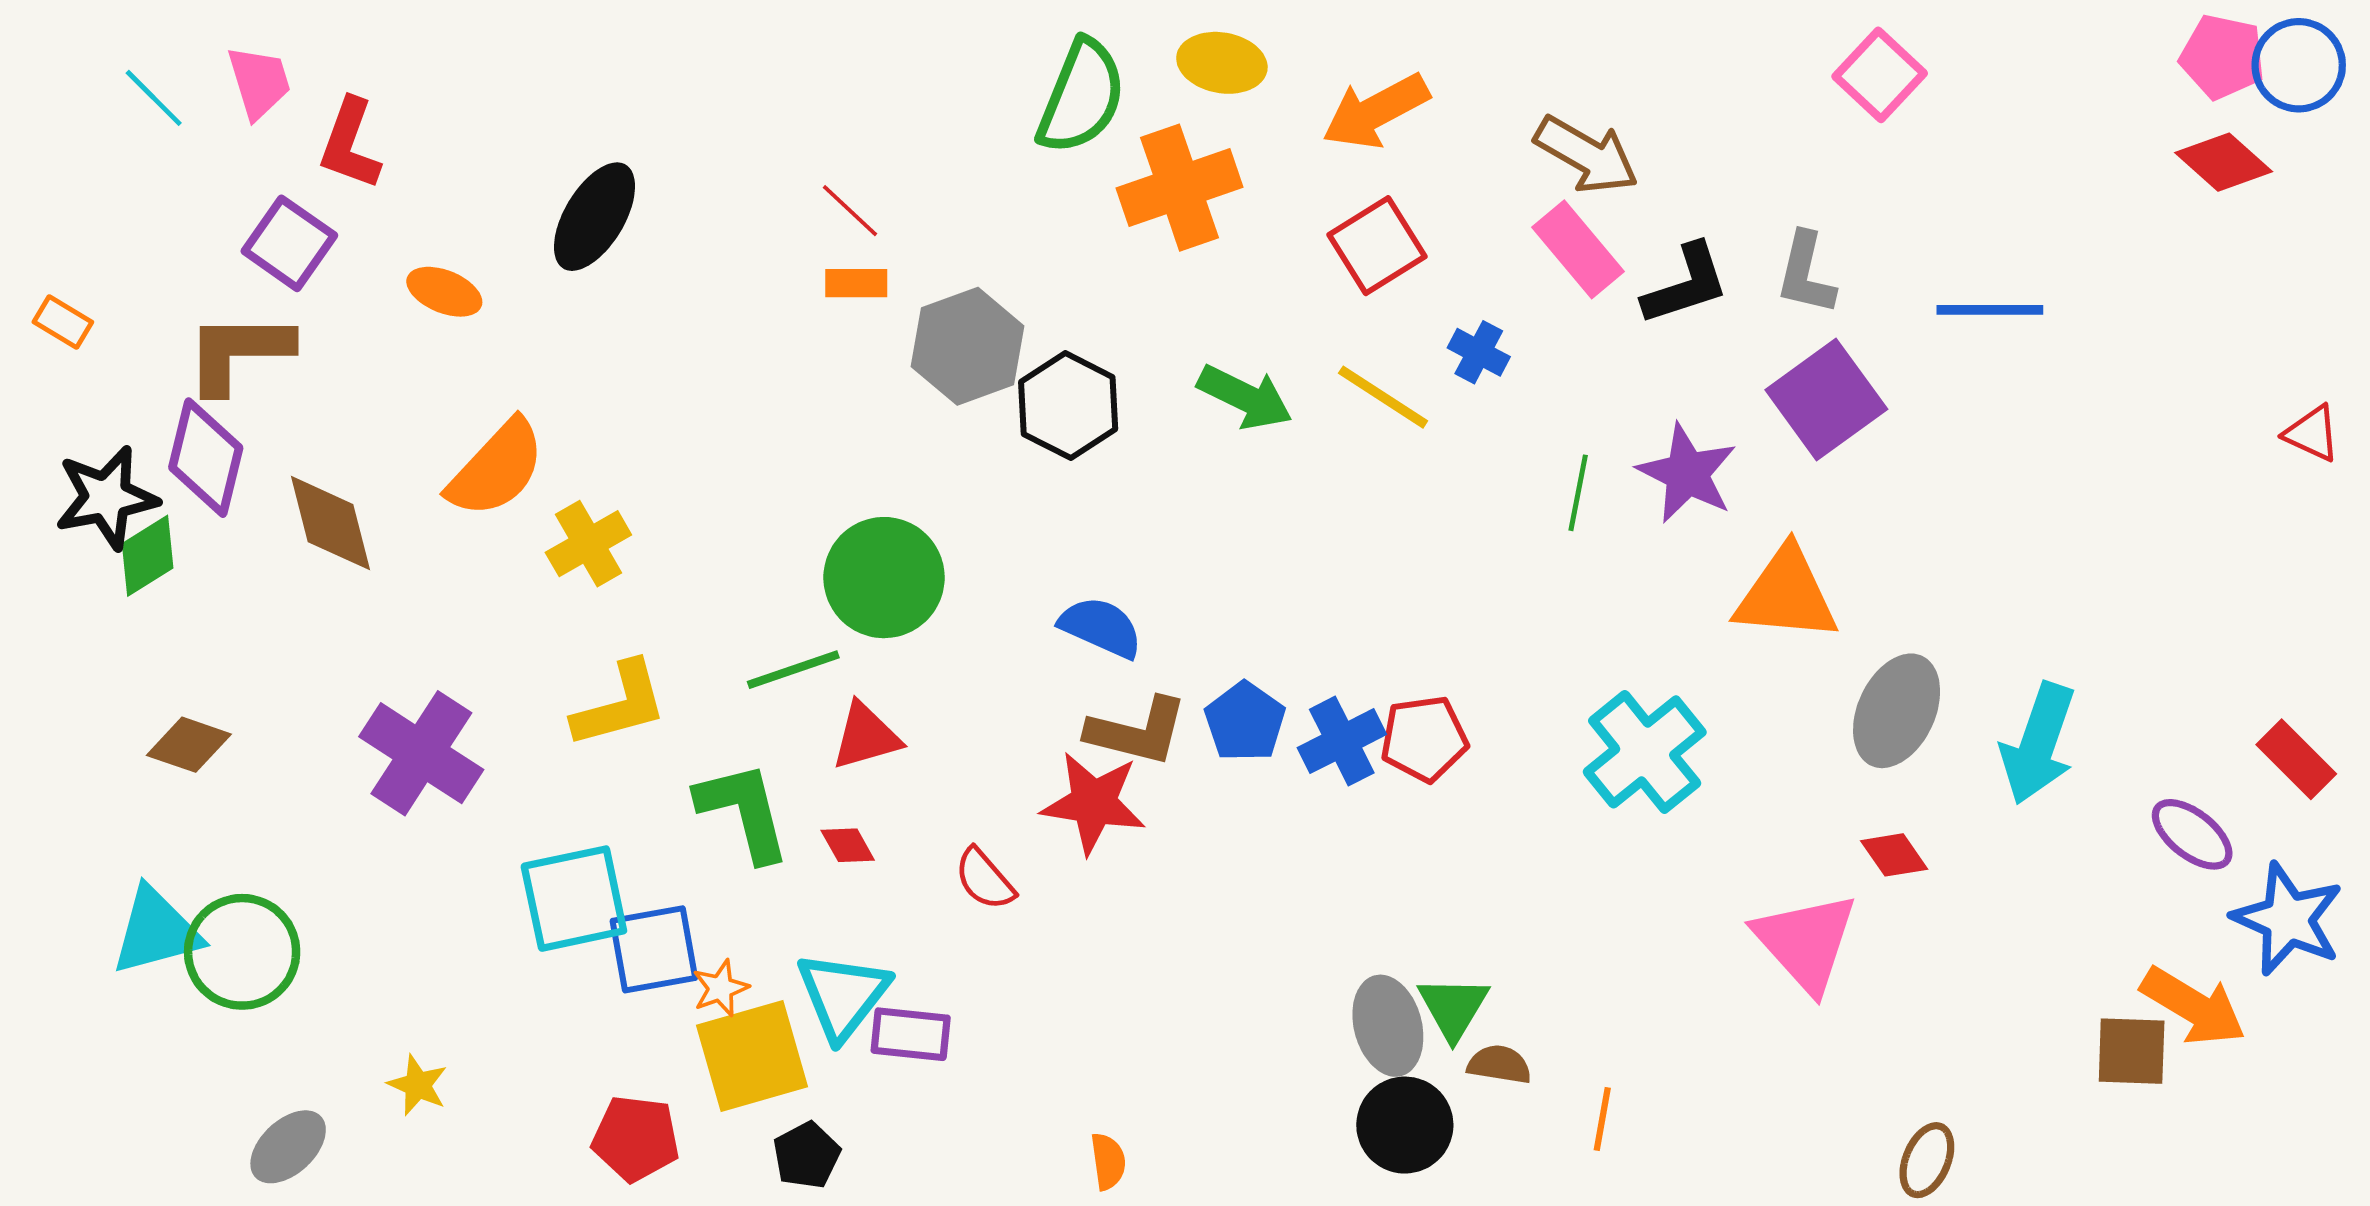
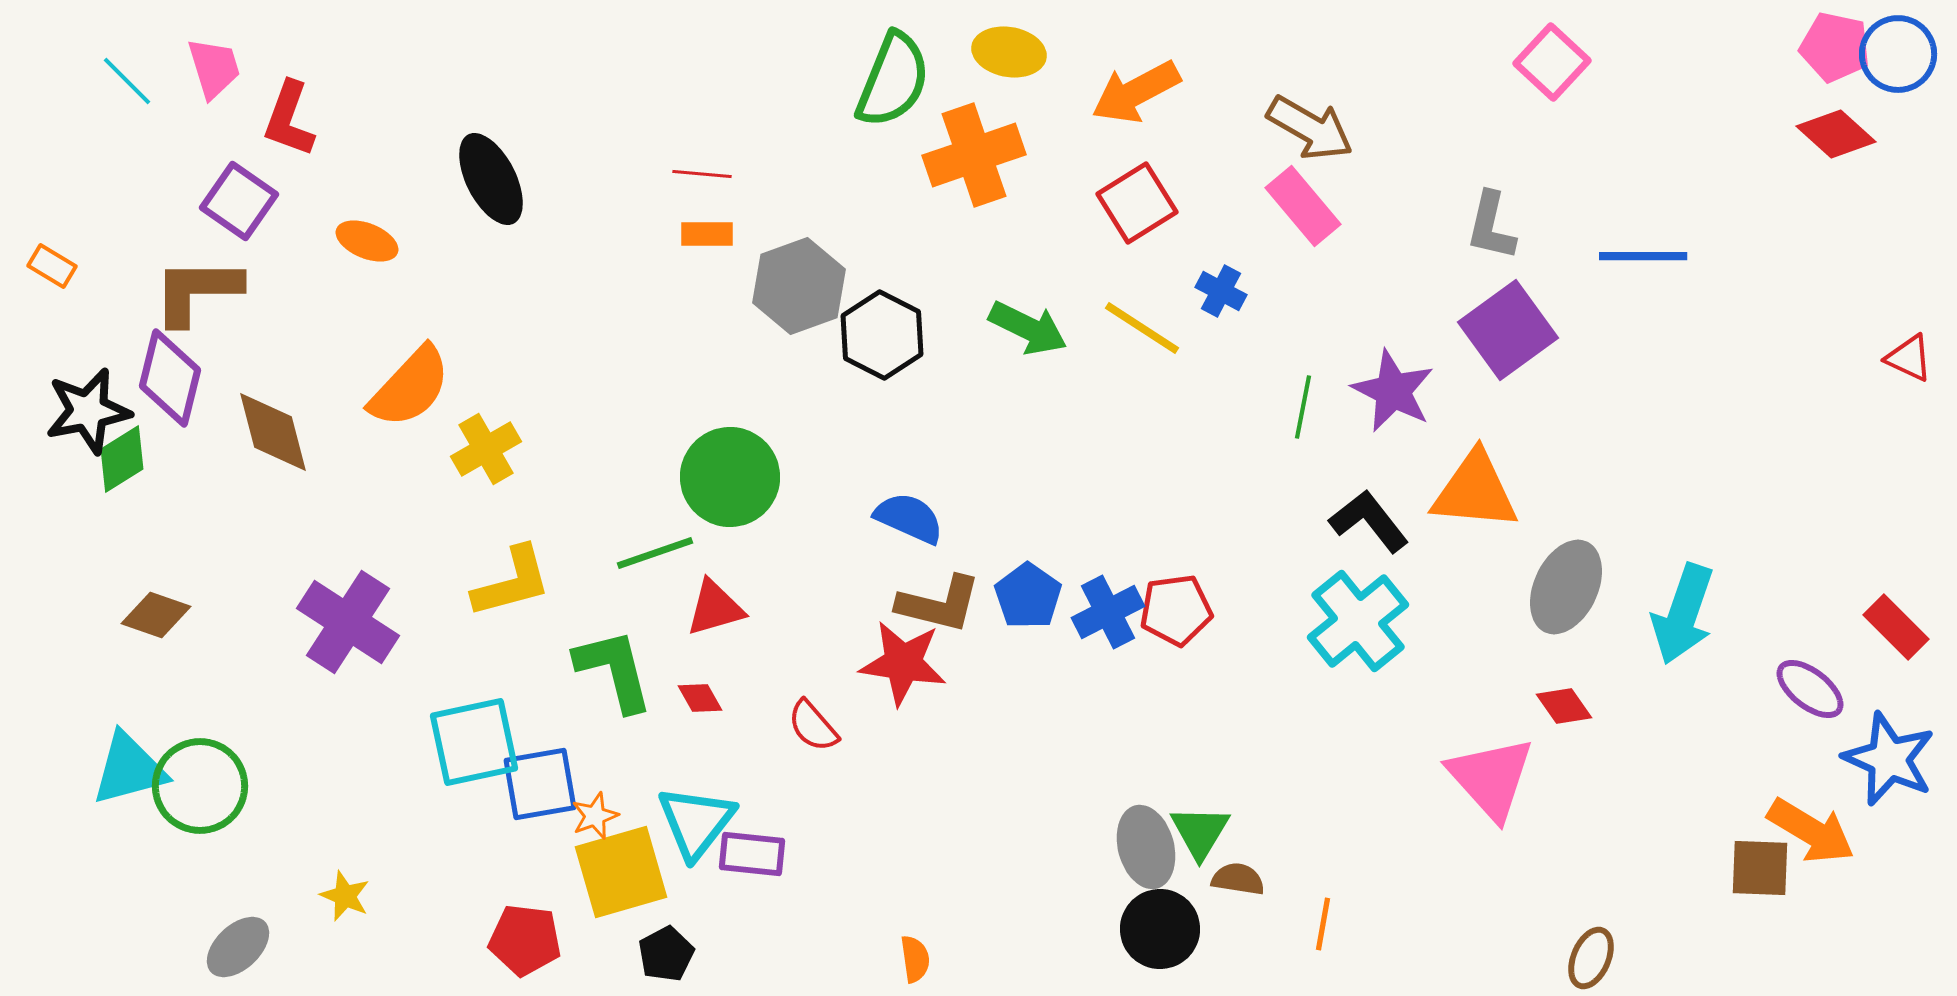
red line: (850, 211) -> (702, 174), turned -38
black ellipse: (595, 217) -> (491, 179), turned -58
black L-shape: (1686, 284) -> (1369, 521), moved, turned -110

